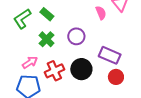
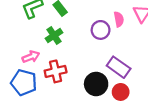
purple circle: (76, 36) -> (101, 30), moved
black circle: (81, 69) -> (96, 84), moved

